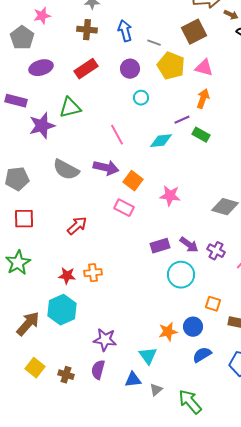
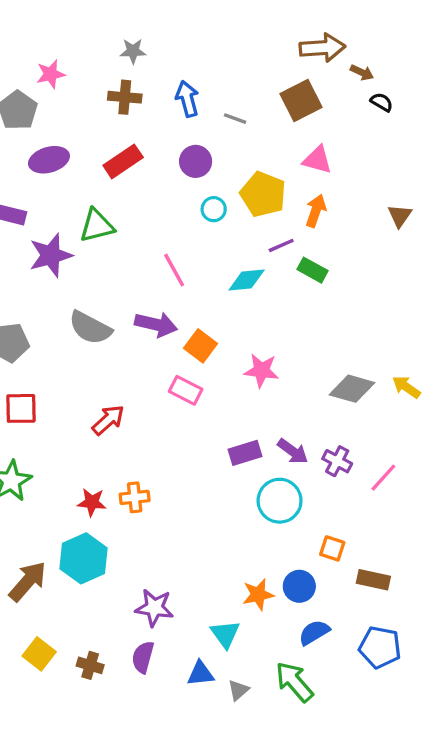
yellow pentagon: (171, 66) -> (263, 194), moved
green arrow: (190, 402) -> (294, 682), moved

